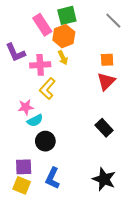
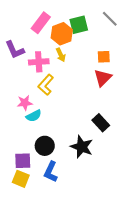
green square: (67, 15) -> (79, 25), moved
pink rectangle: (42, 25) -> (41, 23), turned 70
black circle: (45, 141) -> (45, 146), moved
black star: (104, 179) -> (82, 147), moved

